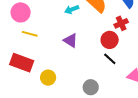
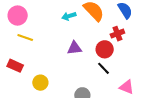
purple triangle: (71, 40) -> (74, 48), moved, turned -42
red rectangle: (22, 63) -> (15, 66), size x0.7

